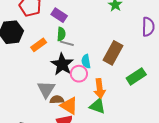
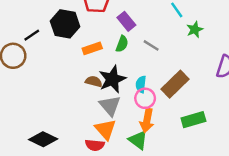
gray line: (67, 43) -> (151, 45), moved
pink circle: (79, 74) -> (145, 98), moved
gray triangle: (46, 89) -> (110, 106), moved, turned -30
brown semicircle: (57, 100) -> (94, 81), moved

